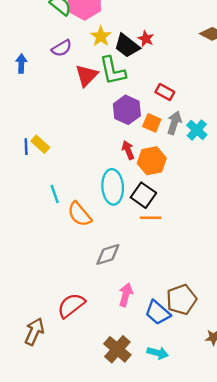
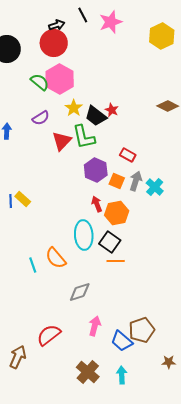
cyan line: (55, 194) -> (33, 265), moved
cyan arrow: (158, 353) -> (122, 375), turned -108

